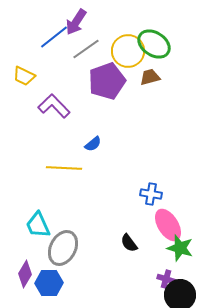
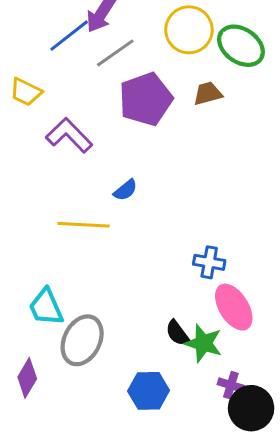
green ellipse: (154, 44) -> (241, 46), moved
yellow circle: (128, 51) -> (189, 30), moved
green star: (180, 248) -> (203, 343), moved
blue hexagon: (49, 283) -> (149, 391), moved

